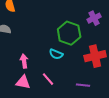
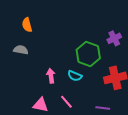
pink arrow: (24, 61) -> (51, 76), moved

